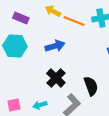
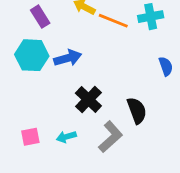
purple rectangle: (21, 18) -> (40, 17), turned 35
blue arrow: (55, 46) -> (68, 58), moved

